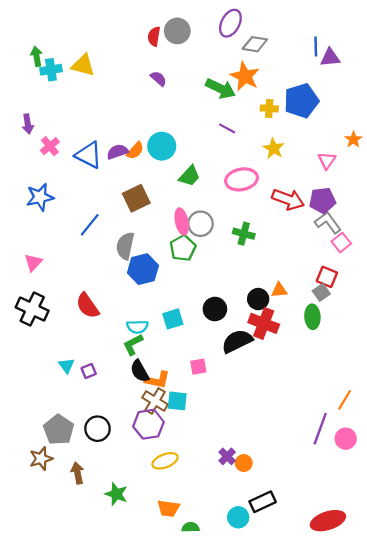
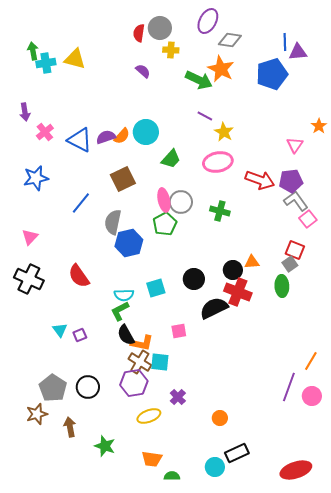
blue pentagon: (301, 101) -> (272, 74), moved
yellow cross: (269, 108) -> (171, 50), moved
yellow star: (274, 148) -> (224, 132), moved
purple cross: (227, 456) -> (178, 397), moved

